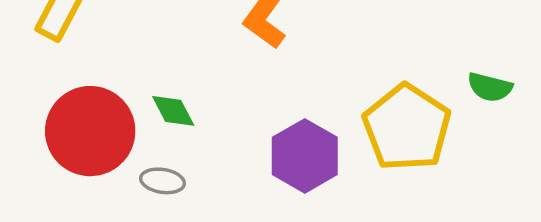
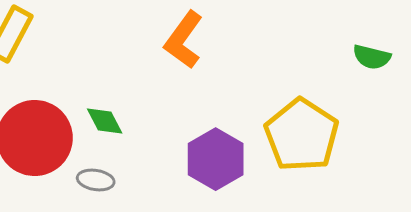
green semicircle: (490, 87) -> (372, 57), moved

